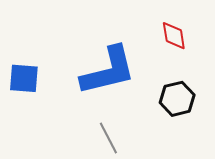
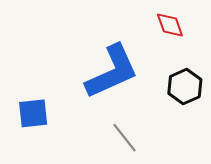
blue square: (24, 78) -> (33, 113), moved

